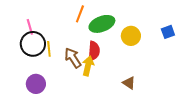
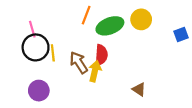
yellow circle: (131, 36) -> (141, 19), moved

